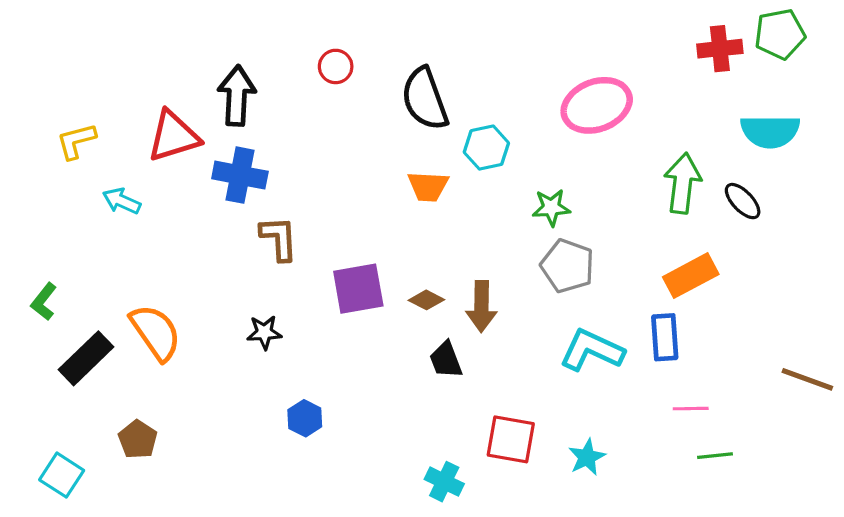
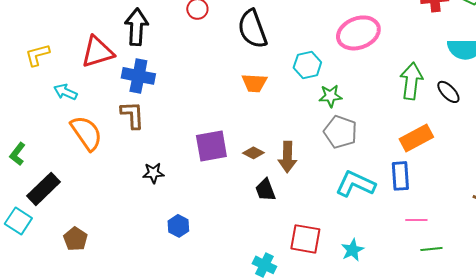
cyan hexagon: (486, 148) -> (307, 65), moved
brown L-shape: (279, 238) -> (132, 115), moved
orange semicircle: (156, 332) -> (86, 133), moved
cyan square: (62, 475) -> (18, 221), moved

